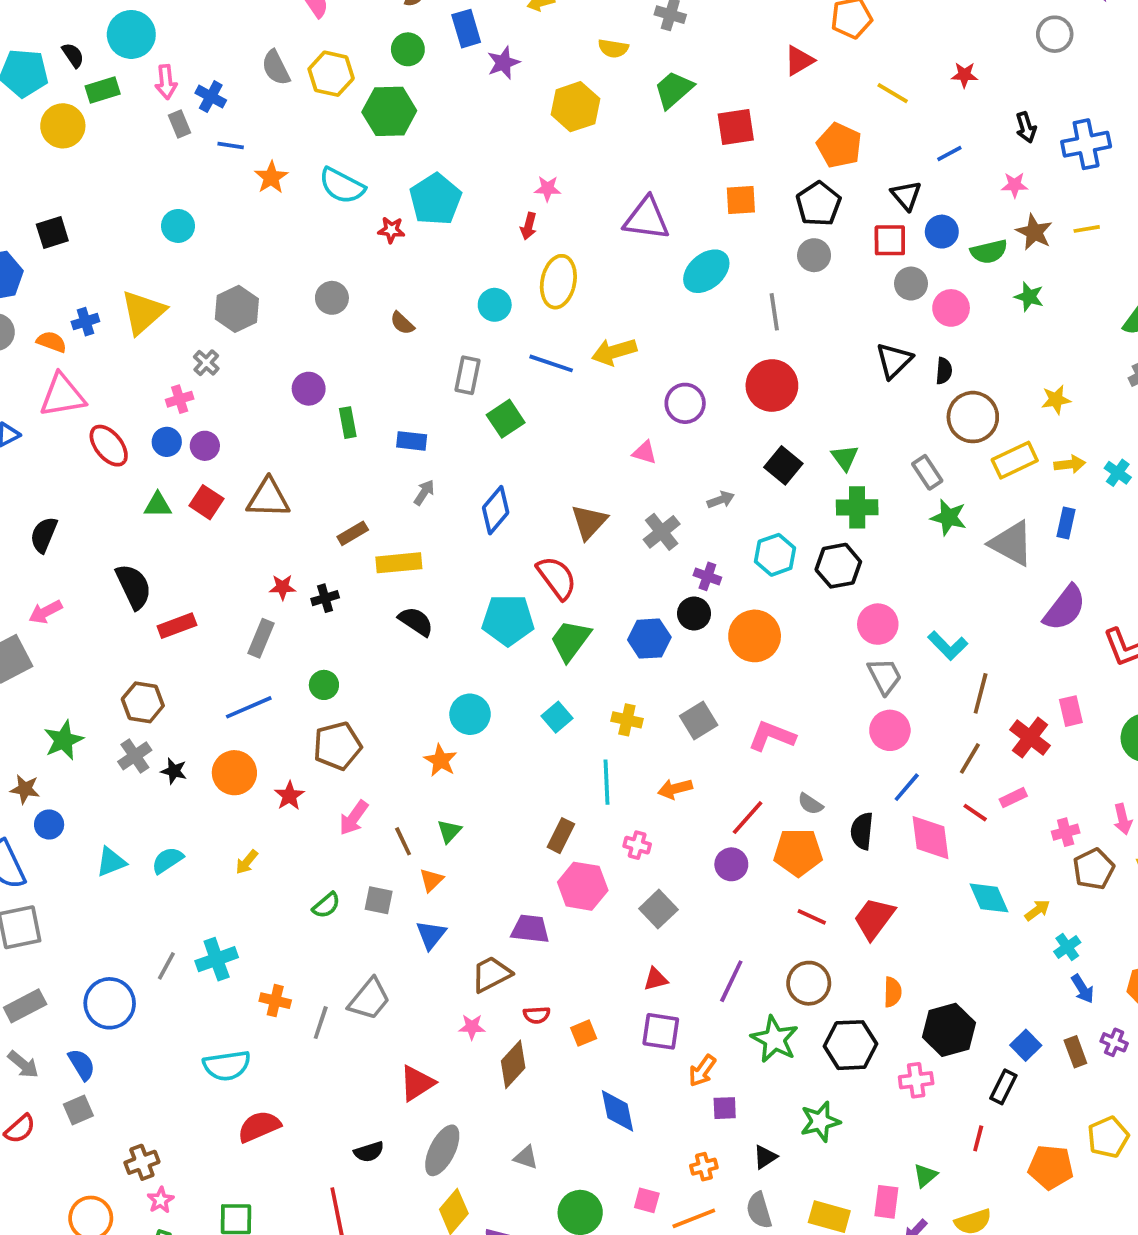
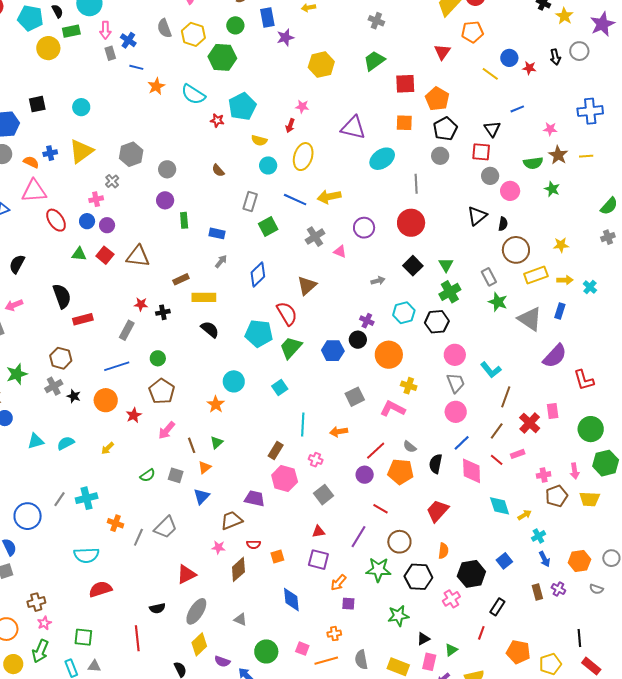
yellow semicircle: (613, 48) -> (259, 140), moved
red triangle: (799, 61) -> (442, 52), turned -30
black arrow: (1026, 127) -> (555, 57), moved
orange pentagon: (839, 145) -> (437, 99), moved
cyan circle: (178, 226) -> (81, 107), moved
blue circle: (942, 232) -> (509, 58), moved
gray circle: (332, 298) -> (167, 169), moved
green cross: (857, 507) -> (450, 292), turned -35
gray cross: (662, 532) -> (315, 237), moved
yellow cross: (627, 720) -> (409, 386), moved
brown pentagon: (337, 746) -> (162, 391), turned -30
red line: (812, 917) -> (381, 509), moved
green star: (775, 1039) -> (378, 570), turned -30
blue square: (1026, 1045) -> (504, 561), moved
pink cross: (916, 1080) -> (451, 599), turned -30
yellow pentagon: (1108, 1137) -> (550, 664), moved
black triangle: (765, 1157) -> (423, 639), moved

